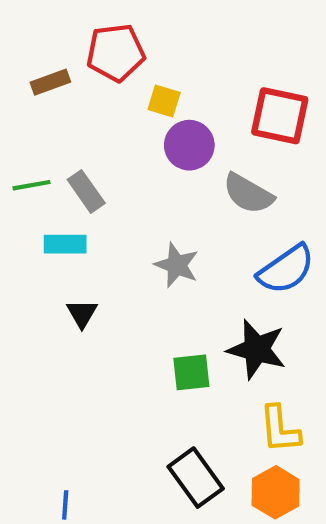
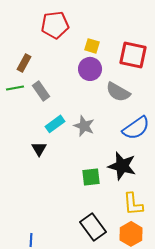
brown rectangle: (50, 82) -> (24, 63), moved, turned -42
yellow square: (164, 101) -> (92, 46), moved
cyan rectangle: (65, 244) -> (55, 124), moved, turned -36

